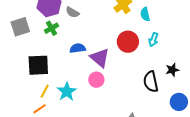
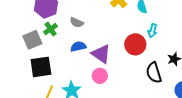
gray semicircle: (72, 12) -> (77, 22), moved
gray square: (20, 27) -> (32, 40), moved
red circle: (128, 42) -> (135, 44), moved

